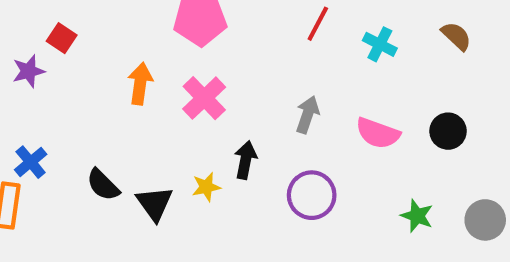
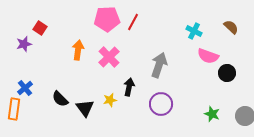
red line: (318, 24) -> (133, 22), moved
gray arrow: (308, 115) -> (159, 65), size x1.4
pink semicircle: (378, 133) -> (208, 56), moved

